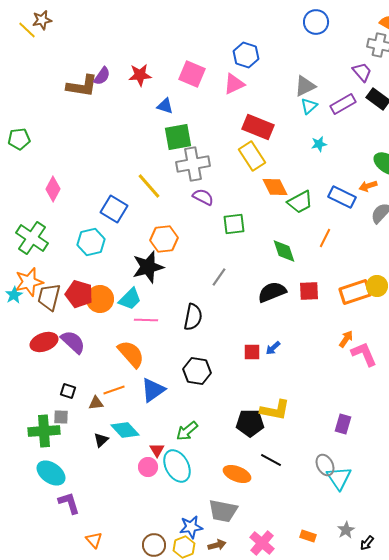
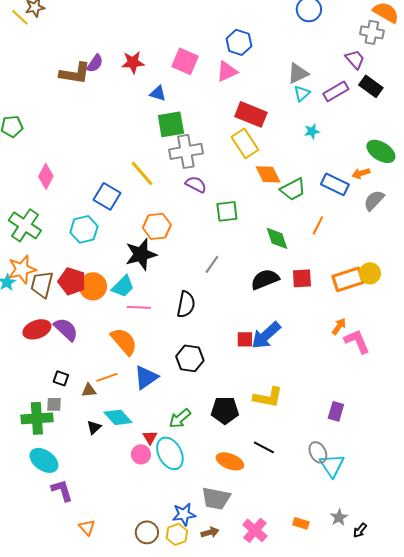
blue arrow: (273, 348) -> (266, 335), size x2.0
black pentagon: (250, 423) -> (225, 410), moved

